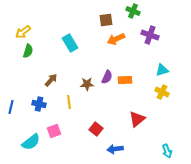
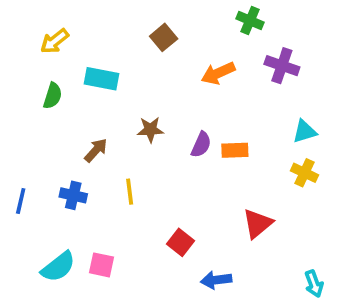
brown square: (106, 20) -> (164, 37), moved, turned -32
yellow arrow: (23, 32) -> (54, 41), moved
cyan rectangle: (70, 43) -> (101, 79), moved, turned -48
brown star: (87, 84) -> (150, 130), moved
pink square: (54, 131) -> (101, 265), moved, turned 32

